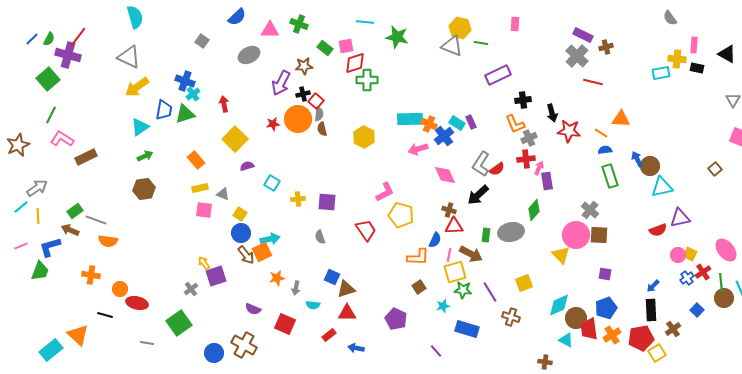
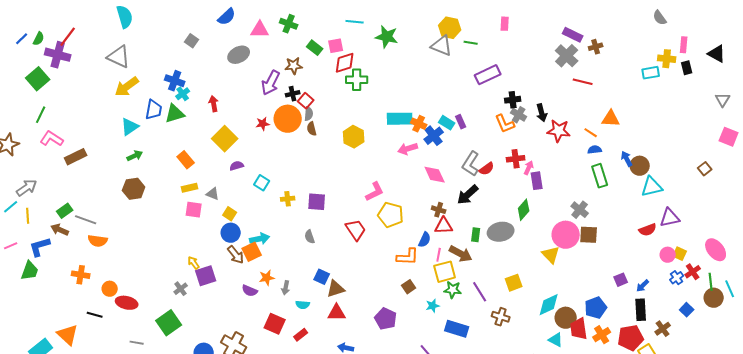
black rectangle: (697, 68) -> (687, 68), turned 64
gray cross: (529, 138) -> (519, 115), moved, turned -35
purple square: (605, 274) -> (621, 280), moved, turned -32
purple semicircle: (253, 309) -> (250, 291), moved
red rectangle: (329, 335) -> (301, 335), moved

